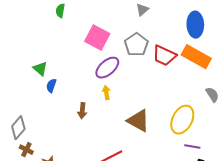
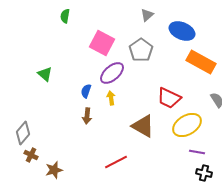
blue ellipse: (195, 25) -> (182, 31), moved, turned -65
red trapezoid: (164, 56) -> (169, 98), moved
blue semicircle: (51, 86) -> (86, 91), moved
yellow ellipse: (182, 120) -> (187, 125), turned 32

